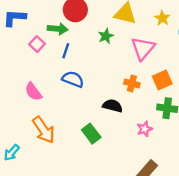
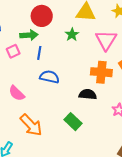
pink square: (37, 44) -> (13, 51), turned 32
orange cross: (132, 83) -> (101, 72), size x1.5

